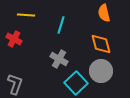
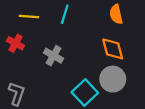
cyan line: (61, 25) -> (65, 14), moved
gray cross: (59, 59) -> (54, 56), moved

